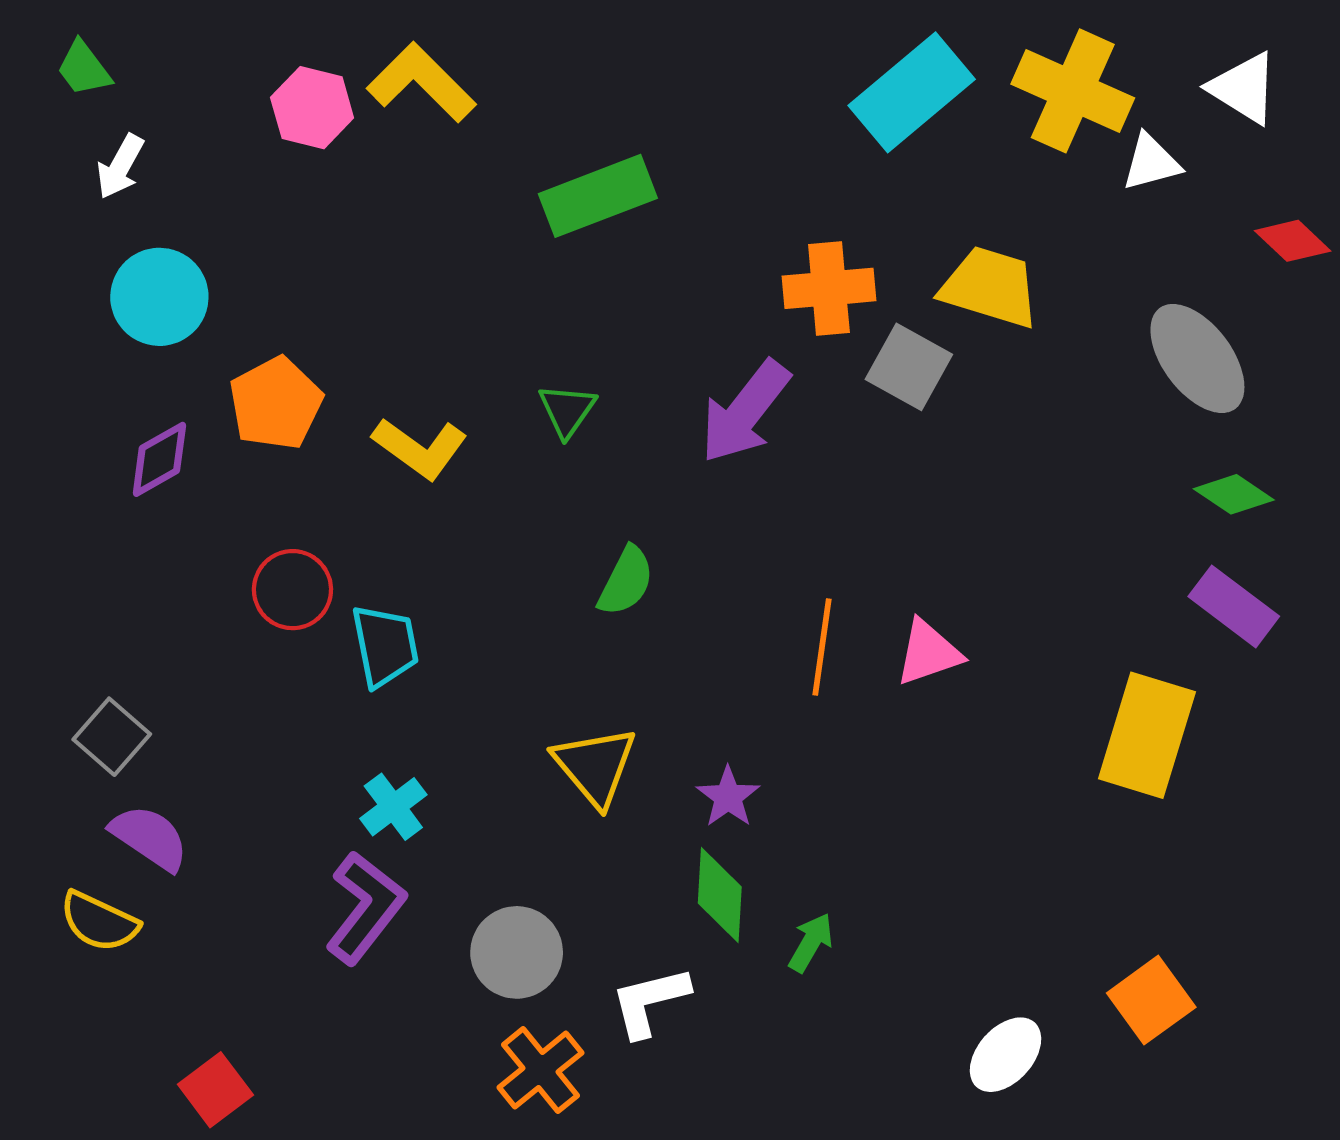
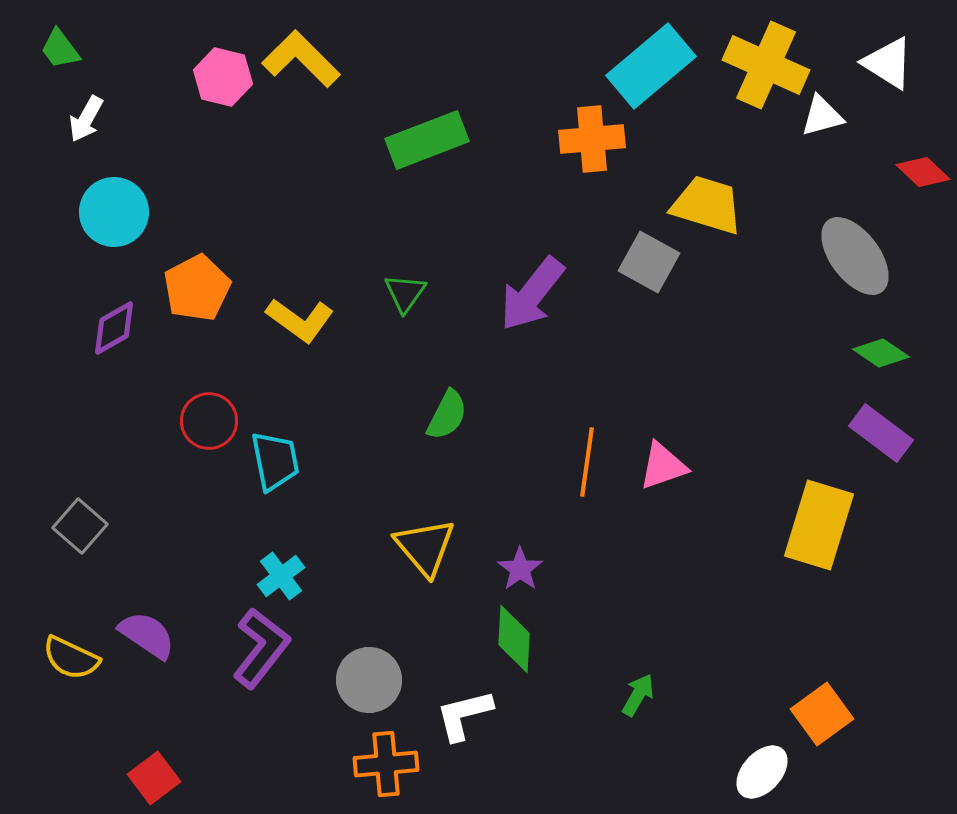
orange cross: (829, 288) -> (592, 139), moved
purple semicircle: (150, 838) -> (147, 635), moved
green arrow: (811, 943) -> (638, 695), moved
white ellipse: (1005, 1055) -> (762, 772), moved
orange cross: (540, 1070) -> (386, 764), turned 34

